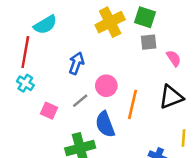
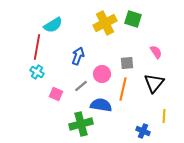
gray square: (149, 42) -> (127, 63), moved
black triangle: (171, 97) -> (154, 83), turned -30
blue semicircle: (105, 124) -> (101, 105), turned 120

